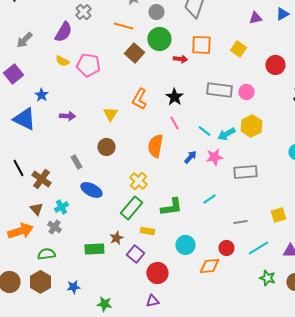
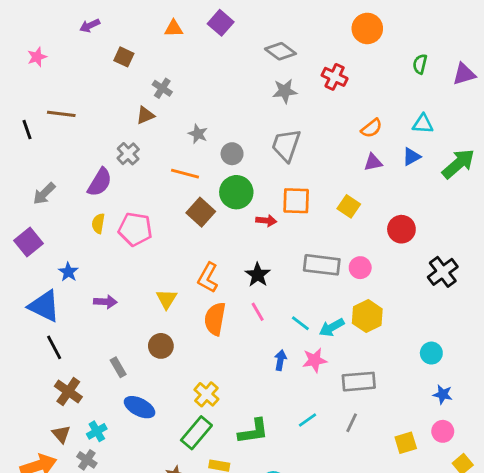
yellow semicircle: (62, 61) -> (98, 224), turned 72
orange semicircle: (155, 146) -> (215, 319), moved
blue arrow: (190, 157) -> (280, 360), turned -32
black line: (18, 168) -> (54, 347), moved
gray line: (240, 222) -> (352, 423), moved, turned -56

